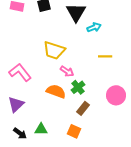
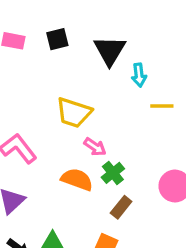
cyan arrow: (94, 27) -> (139, 75), turned 104
yellow line: (105, 56) -> (162, 106), moved

